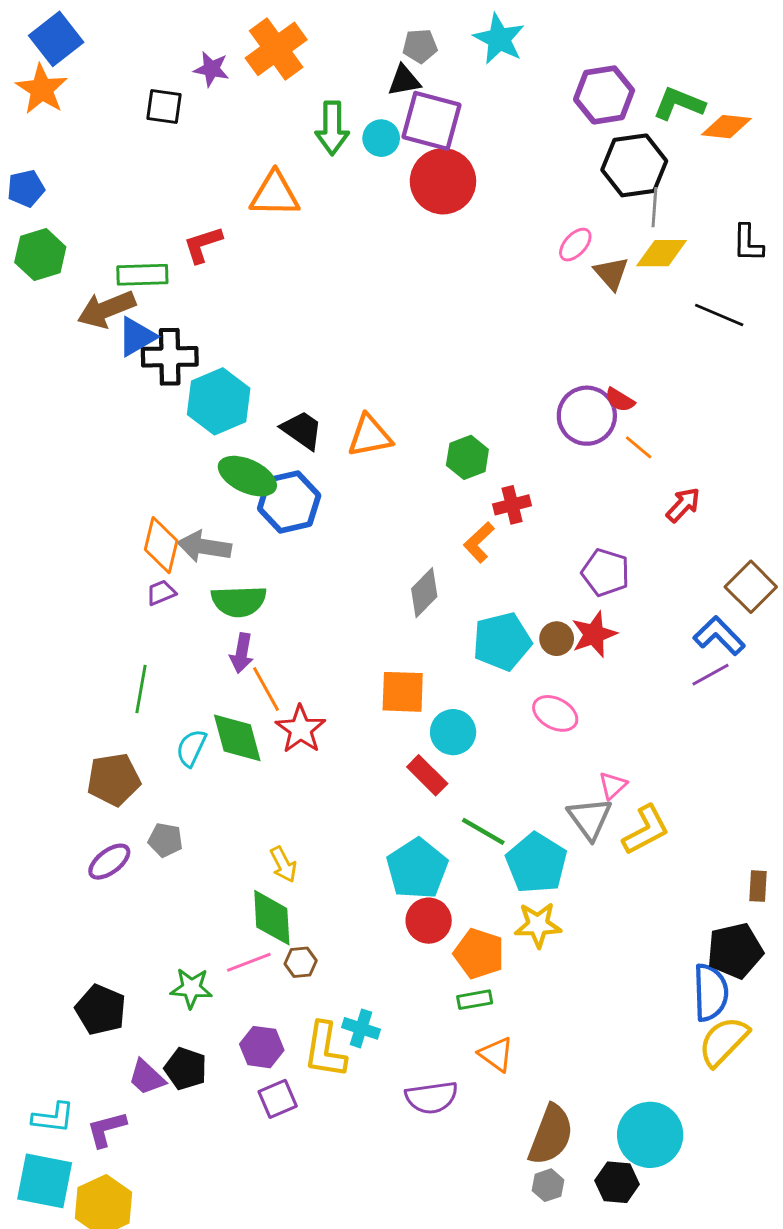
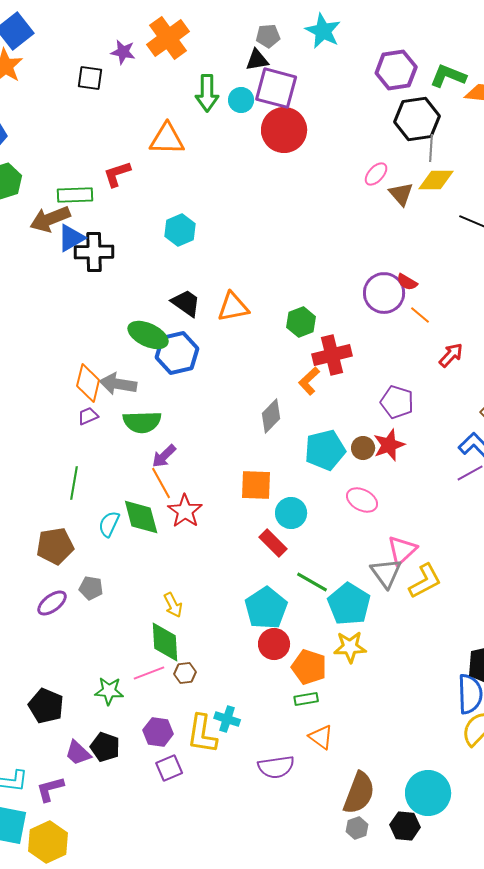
cyan hexagon: (219, 401) -> (180, 230), moved, size x0.7
red cross: (512, 505) -> (332, 355), size x1.5
purple arrow: (242, 653) -> (164, 456), moved, turned 36
pink triangle: (613, 785) -> (402, 550), size x1.5

